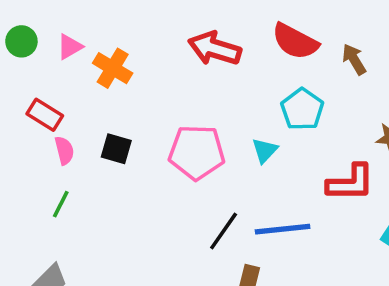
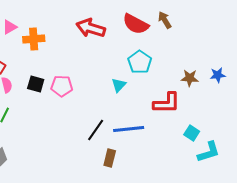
brown arrow: (354, 59) -> (165, 20), moved
orange cross: (113, 68) -> (34, 39), turned -35
pink pentagon: (197, 152) -> (62, 86), moved, size x0.7

